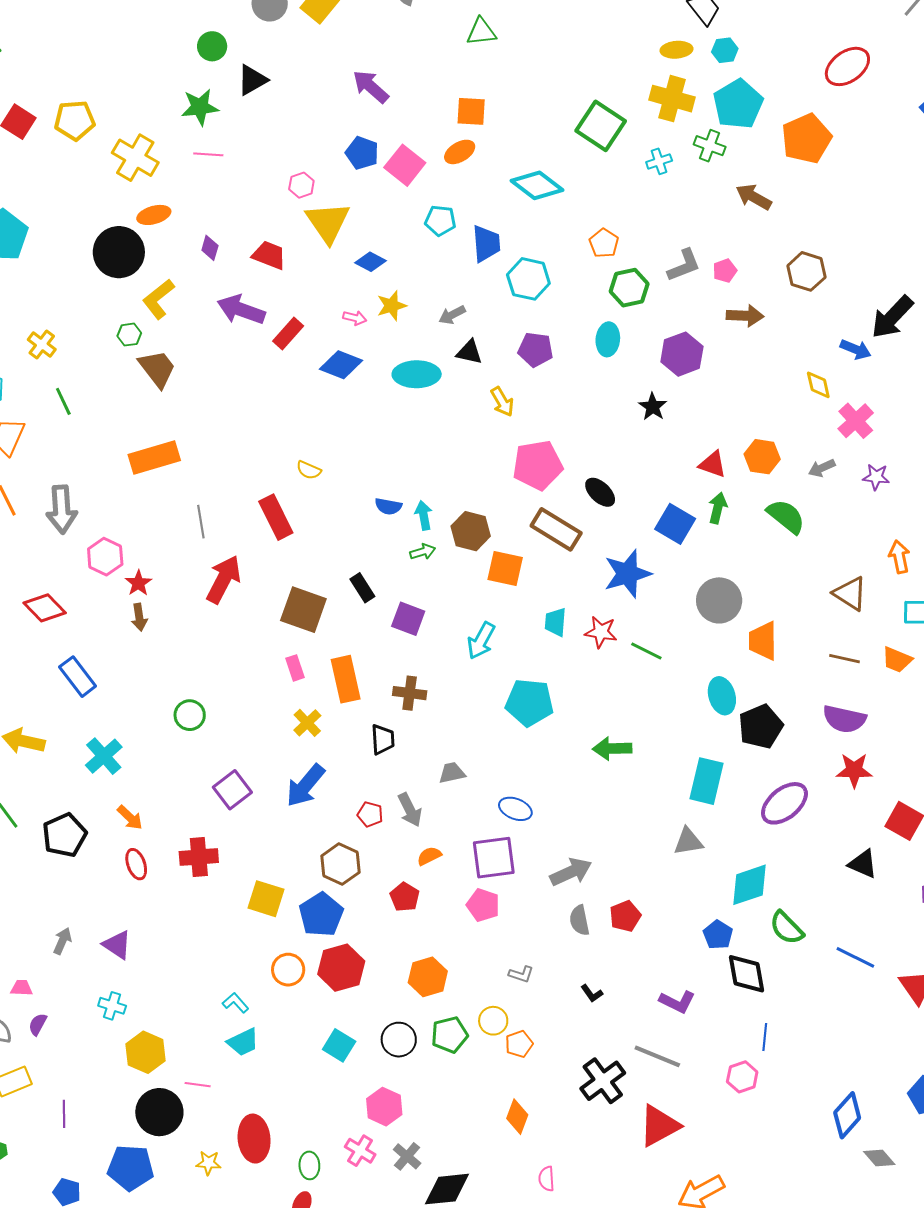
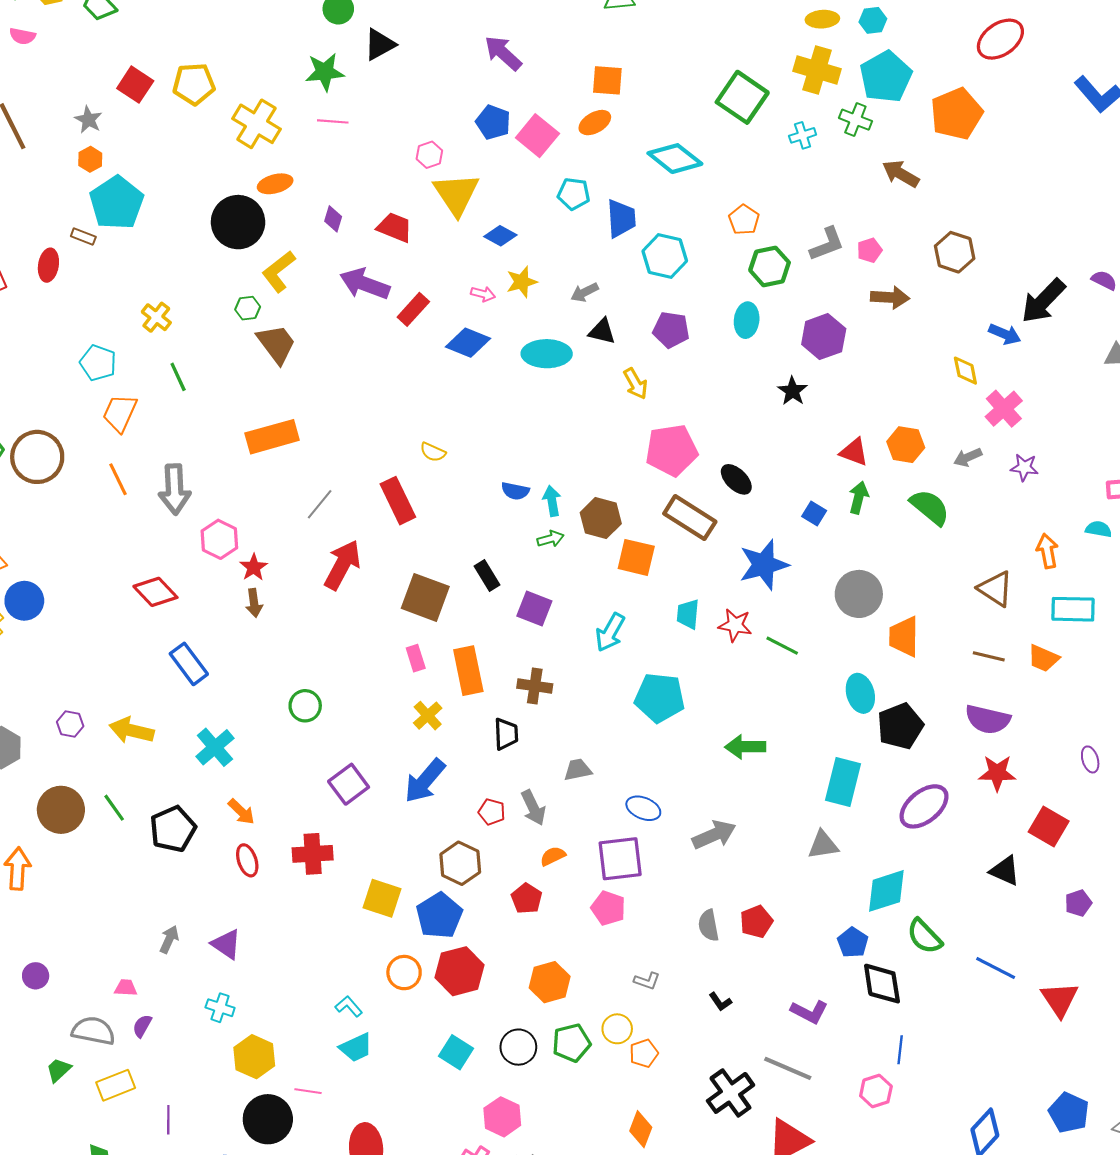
gray line: (201, 522) -> (320, 504), turned 48
blue square: (675, 524) -> (814, 514), size x0.6
gray arrow: (571, 872) -> (714, 835), moved

